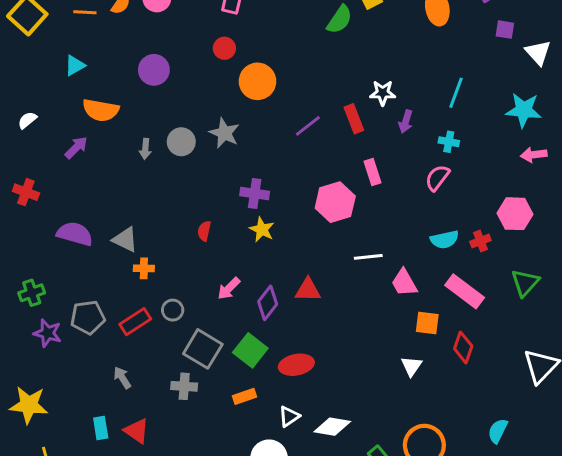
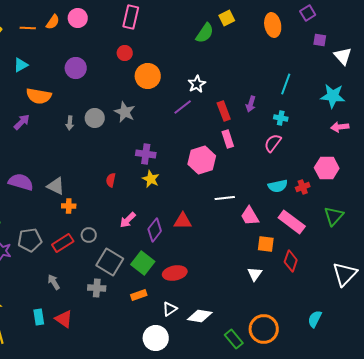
white star: (383, 93) -> (197, 84), moved, turned -30
red rectangle: (354, 119) -> (224, 111), moved

